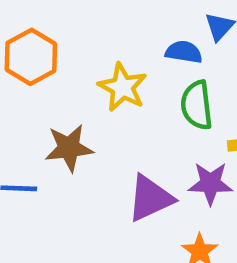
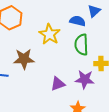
purple triangle: (150, 198) -> (58, 84), size x0.7

